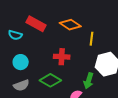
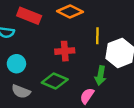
yellow line: (92, 39) -> (97, 36), moved
gray semicircle: (21, 85) -> (21, 91), turned 49

